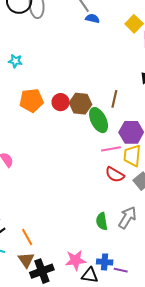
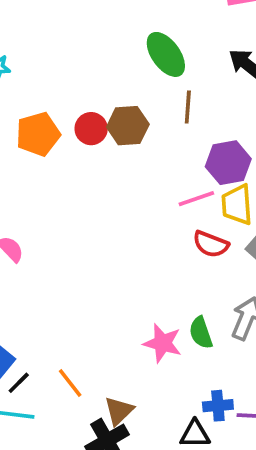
green ellipse: (99, 120) -> (166, 54), moved
brown triangle: (26, 260) -> (119, 411), moved, turned 30
pink star: (76, 260) -> (163, 343), moved, turned 30

